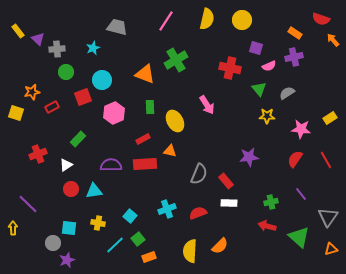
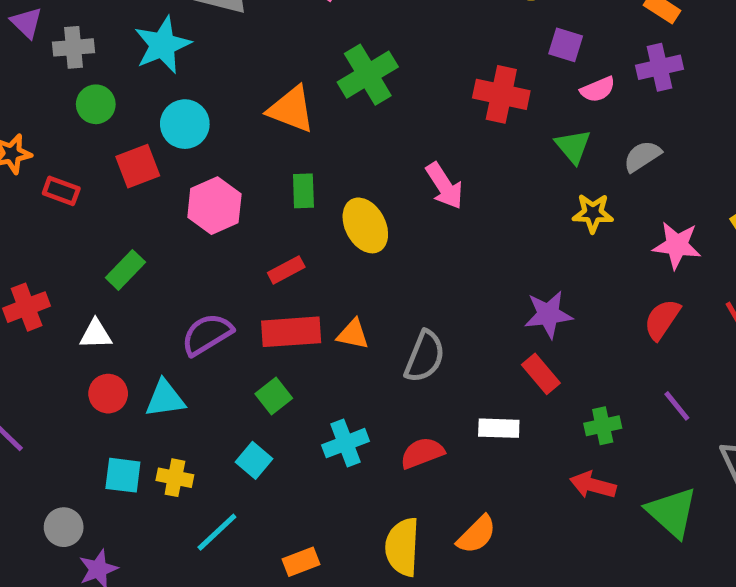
cyan star: (93, 48) -> (163, 45), size x1.6
red rectangle: (52, 107) -> (61, 191), turned 48
orange triangle: (170, 151) -> (353, 334), moved
white triangle: (66, 165) -> (96, 334), turned 32
purple semicircle: (111, 165) -> (207, 334), turned -30
red rectangle: (226, 181) -> (541, 374), moved
cyan square: (69, 228) -> (123, 475), moved
green square: (138, 239) -> (274, 396), moved

